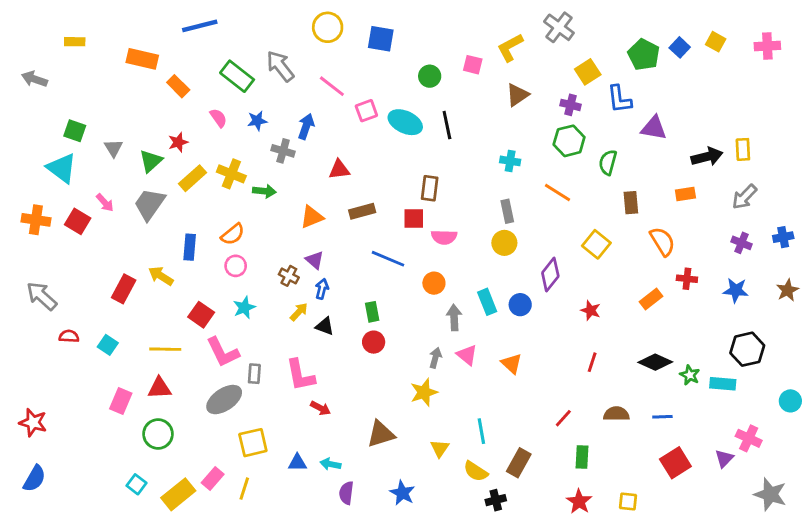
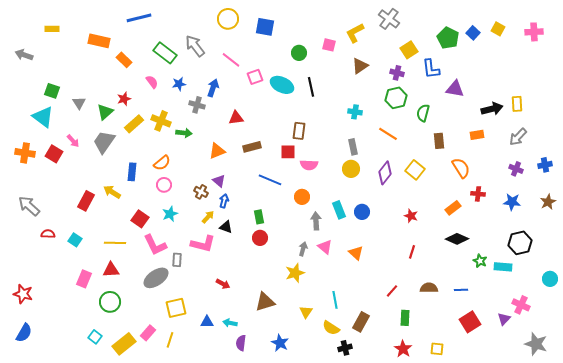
purple diamond: (550, 274) -> (385, 173), moved
black diamond: (655, 362) -> (457, 239), moved
pink L-shape: (300, 375) -> (203, 244), moved, turned -65

